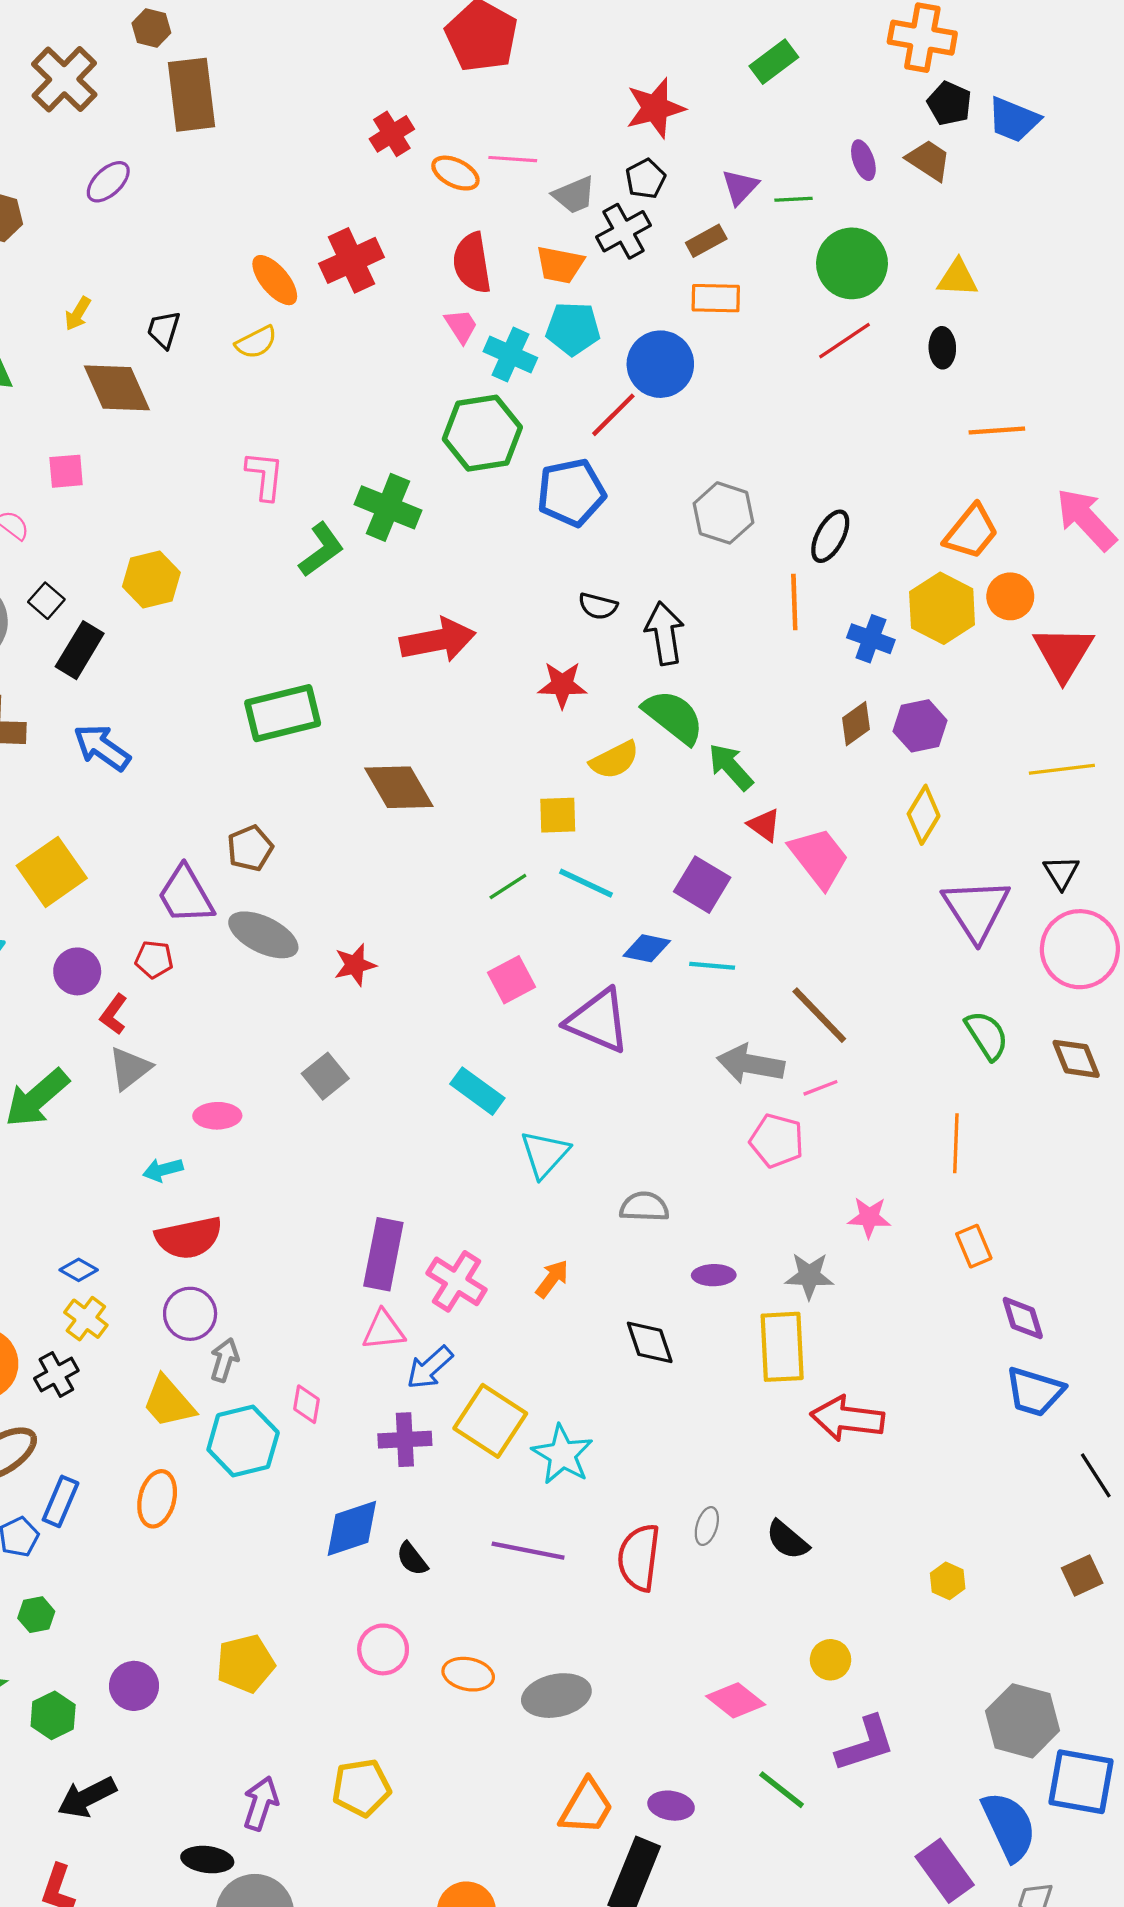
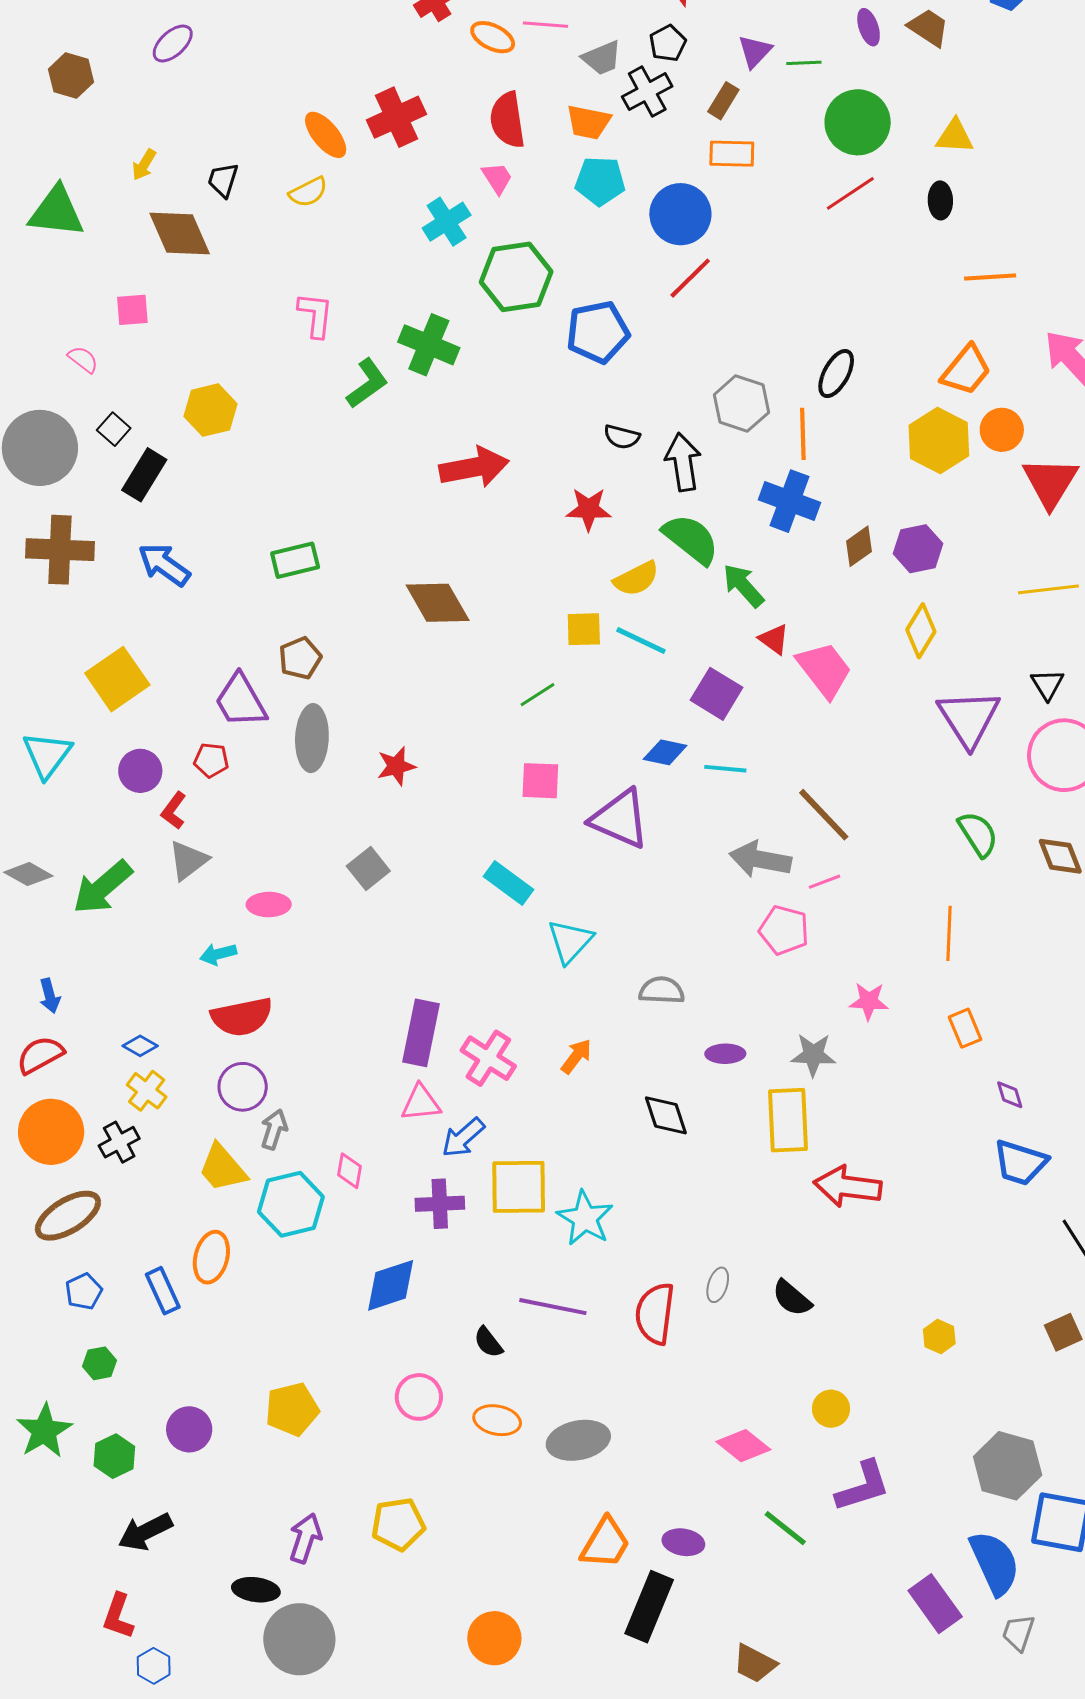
brown rectangle: (706, 241) -> (723, 101), turned -30
cyan cross: (510, 355) -> (447, 222), moved, turned 33
red line: (613, 415) -> (690, 278), moved
gray hexagon: (723, 513) -> (741, 404), moved
blue cross: (871, 639) -> (789, 501), moved, size x1.4
green rectangle: (283, 713) -> (295, 560), moved, size x0.7
cyan line: (586, 883) -> (641, 641), moved
gray ellipse: (263, 935) -> (312, 738), turned 66
pink square: (512, 980) -> (540, 781), turned 30
purple diamond: (1023, 1318) -> (1010, 1095), size x0.7
yellow square: (490, 1421) -> (519, 1187), turned -34
blue rectangle: (61, 1501) -> (163, 1291), moved, turned -48
black semicircle: (412, 1559) -> (488, 1342), moved

